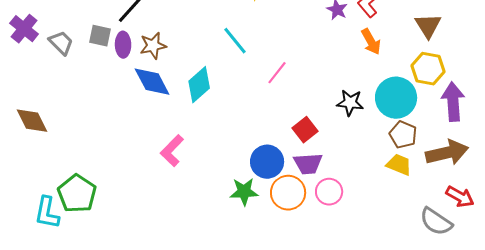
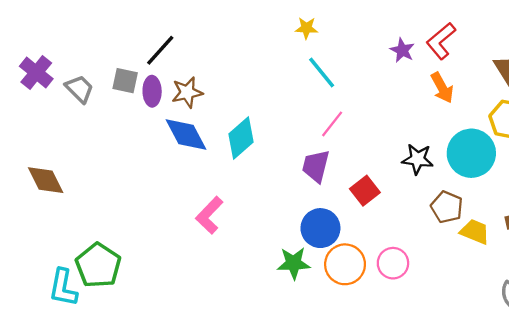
cyan line: (235, 41) -> (322, 73), moved
brown pentagon: (403, 135) -> (447, 207), moved
purple trapezoid: (308, 164) -> (316, 166), moved, turned 108

